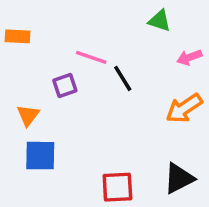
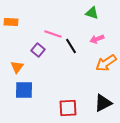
pink arrow: (189, 57) -> (97, 39), moved
purple square: (65, 85) -> (38, 50), turned -32

